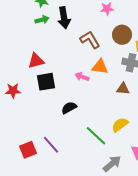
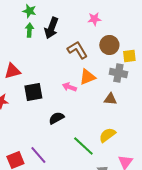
black arrow: (64, 18) -> (51, 28), turned 30
green arrow: (42, 20) -> (29, 30), turned -72
red triangle: (36, 61) -> (12, 71), moved
orange triangle: (100, 67) -> (87, 77), turned -30

